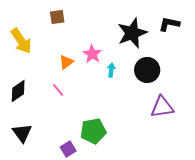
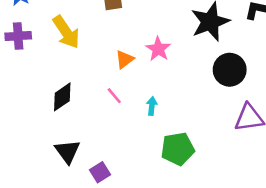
cyan arrow: (111, 70) -> (152, 106), moved
green pentagon: (93, 131) -> (178, 149), moved
purple square: (68, 149) -> (100, 172), moved

